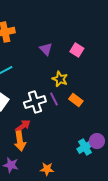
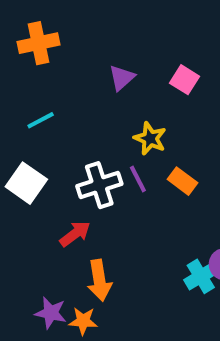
purple triangle: (46, 49) -> (122, 78), turned 32
orange arrow: (20, 141) -> (99, 280), moved
orange star: (47, 169) -> (83, 321), moved

